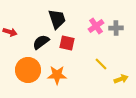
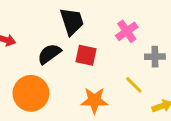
gray cross: (116, 28) -> (155, 57), moved
orange star: (57, 75) -> (94, 100), moved

